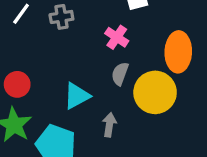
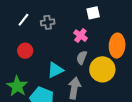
red circle: (17, 84) -> (25, 51), moved
gray arrow: (109, 125) -> (74, 88), size x1.5

